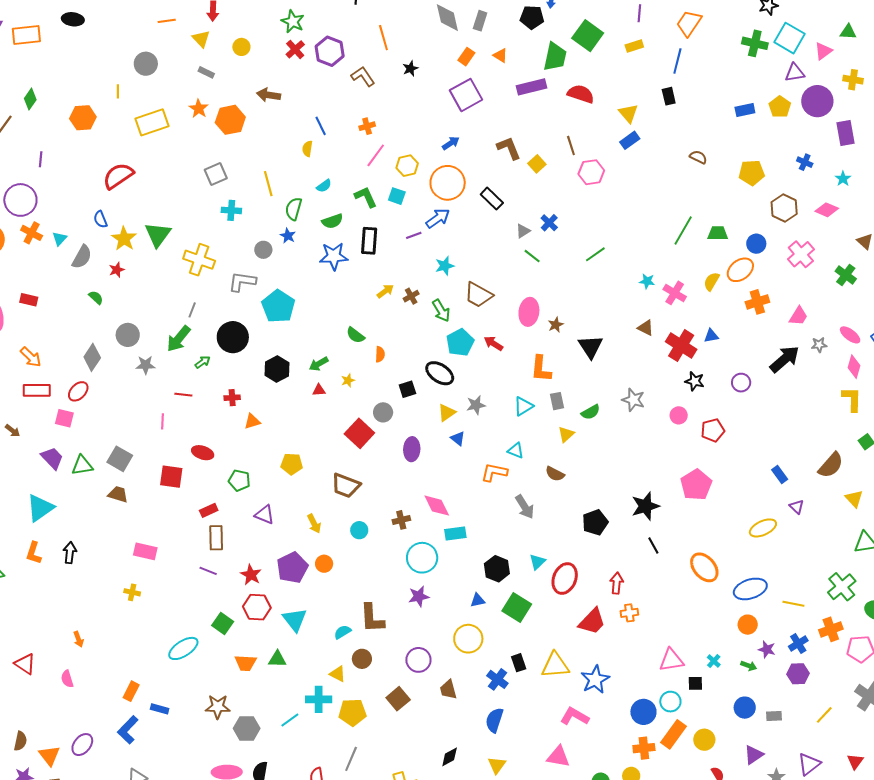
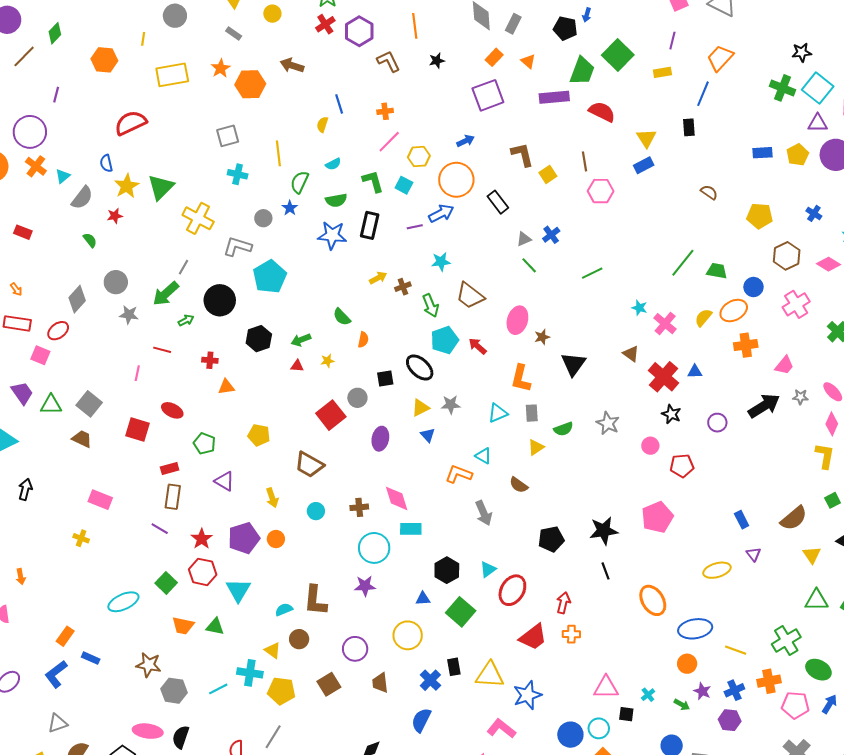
orange arrow: (31, 357) -> (16, 289), size x0.6

